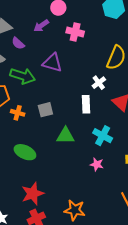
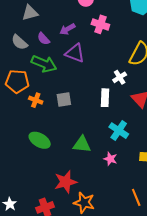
purple arrow: (41, 26) -> (67, 29), moved
purple semicircle: (18, 43) -> (43, 39), moved
green triangle: (65, 136) -> (82, 144), moved
red star: (33, 194) -> (66, 182), moved

